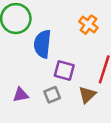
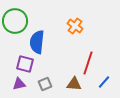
purple square: (64, 71) -> (25, 64), moved
brown triangle: (87, 95) -> (74, 84), turned 49

